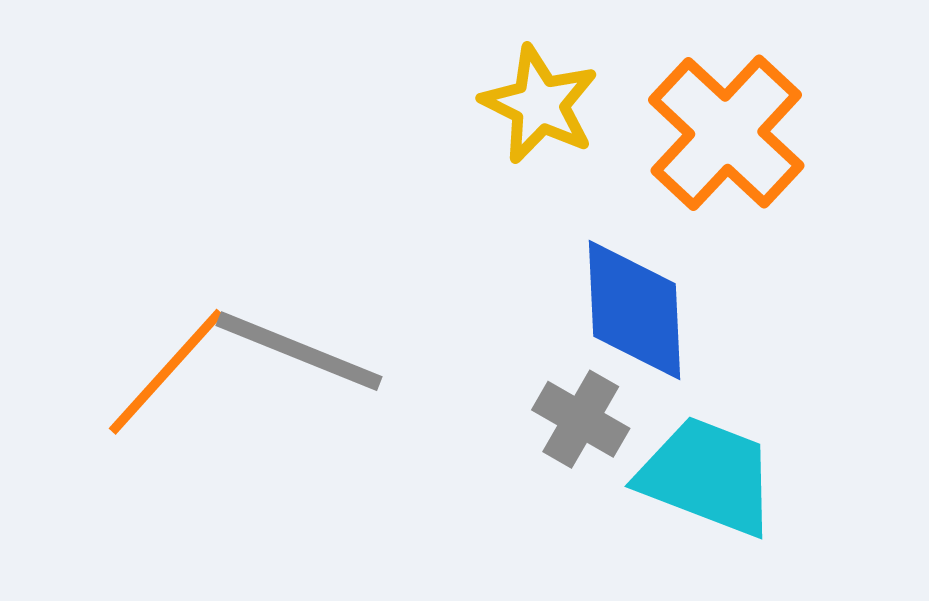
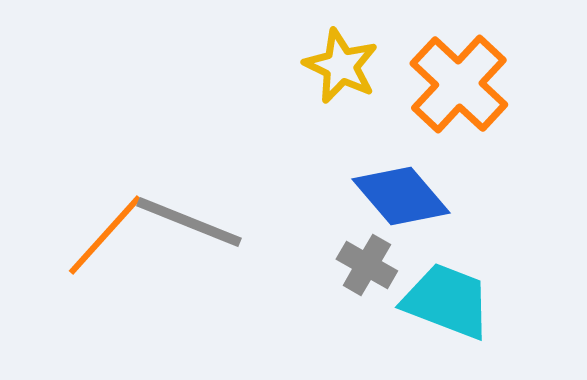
blue diamond: (635, 310) -> (401, 196), turned -38

